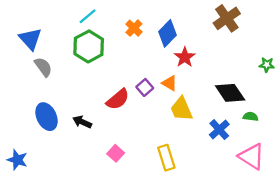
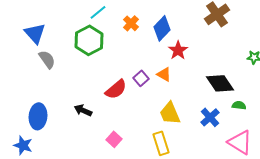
cyan line: (88, 16) -> (98, 12), moved
yellow trapezoid: (181, 109) -> (170, 113), moved
blue ellipse: (47, 117) -> (38, 116), moved, turned 30

